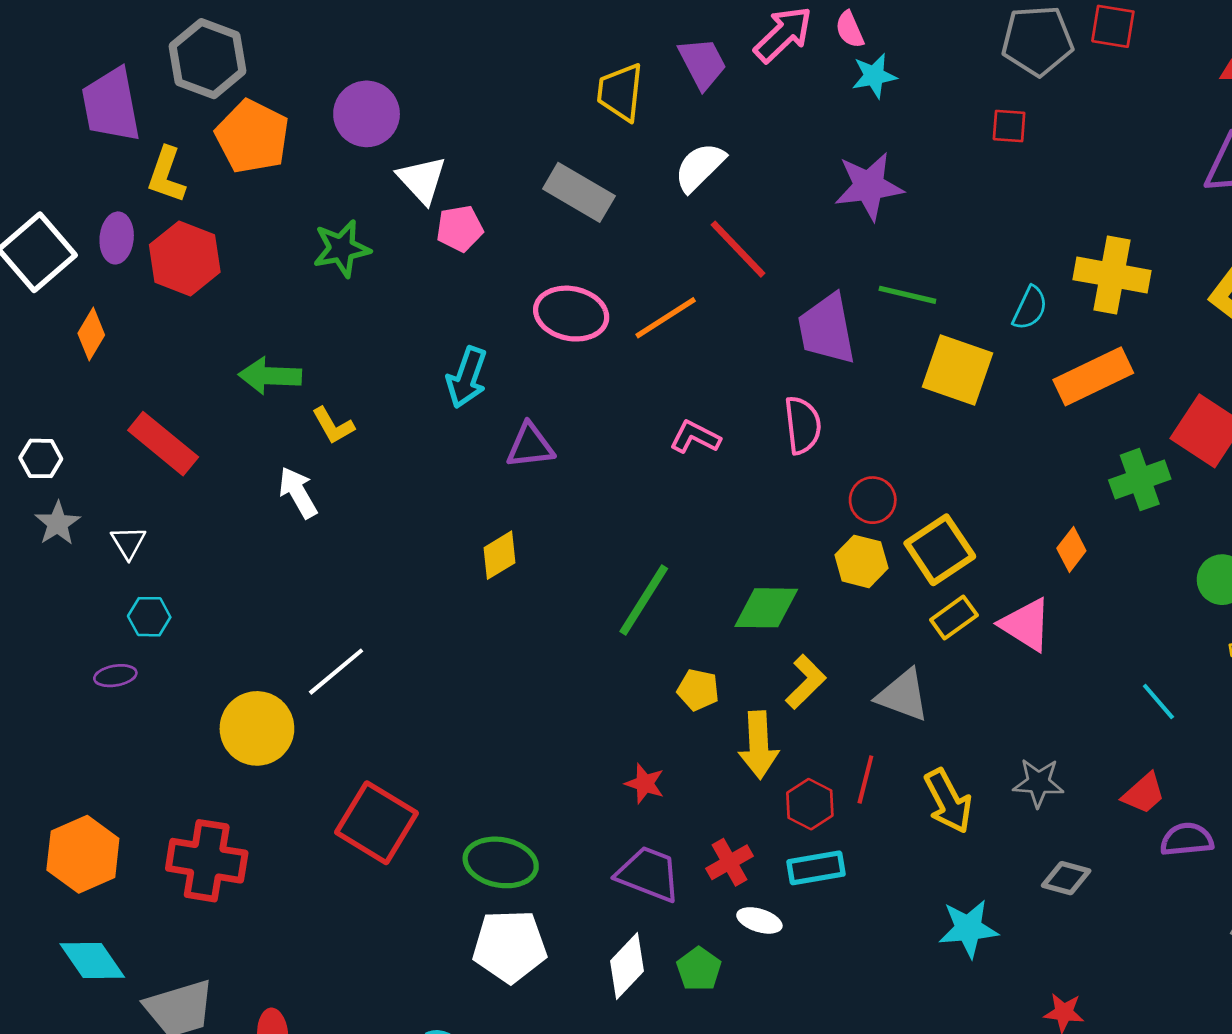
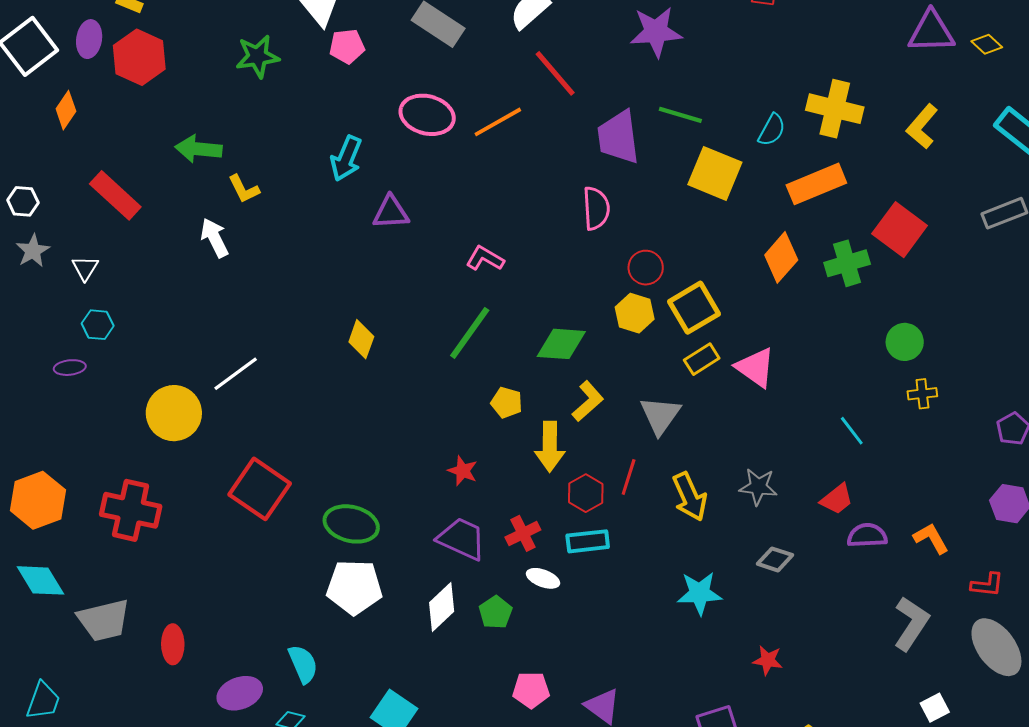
pink L-shape: (695, 437) -> (485, 259), moved
orange diamond: (1071, 550) -> (781, 257), moved, size x1.5
yellow diamond: (500, 555) -> (361, 339), moved, turned -42
gray triangle: (903, 695) -> (660, 415), turned 42

